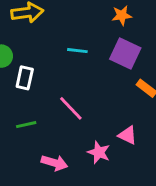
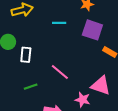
cyan line: (77, 51) -> (59, 23), moved
pink triangle: (128, 135) -> (101, 86), size x1.5

